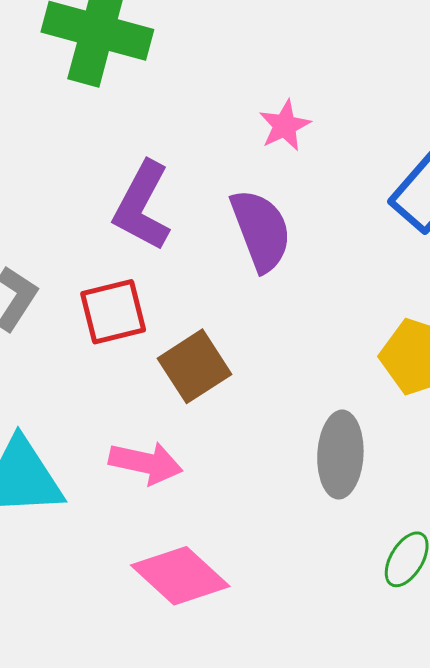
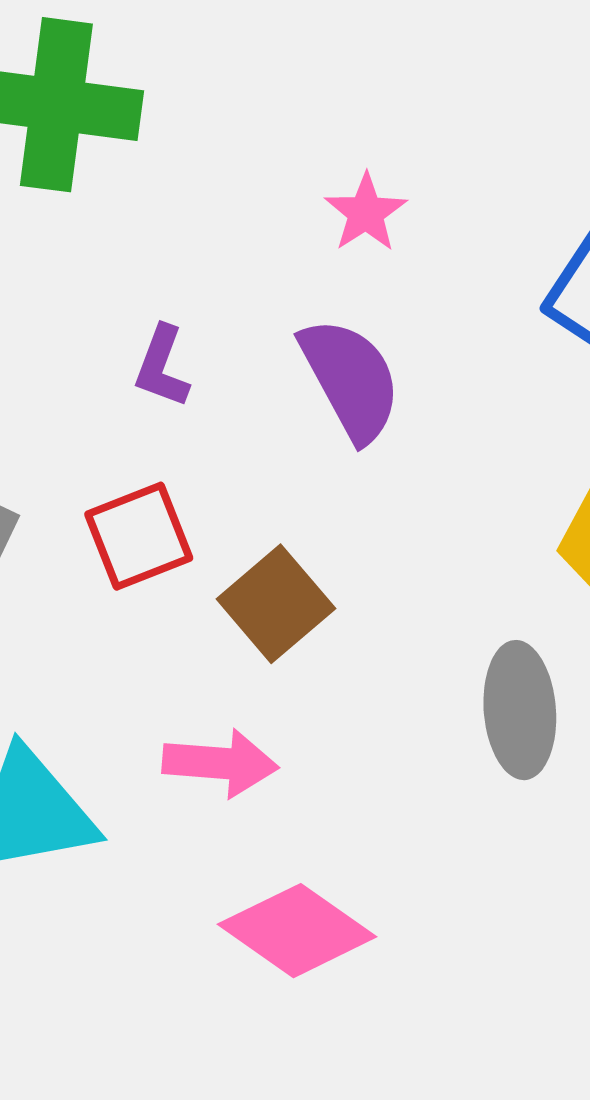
purple L-shape: (142, 206) -> (162, 367), size x0.6

